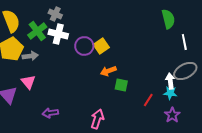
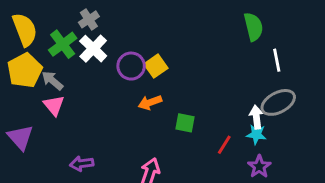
gray cross: (55, 14) -> (89, 19), turned 32
white cross: (58, 34) -> (93, 49), turned 30
gray arrow: (30, 56) -> (52, 81), turned -133
orange arrow: (108, 71) -> (150, 102), moved
pink triangle: (28, 82) -> (54, 105), moved

